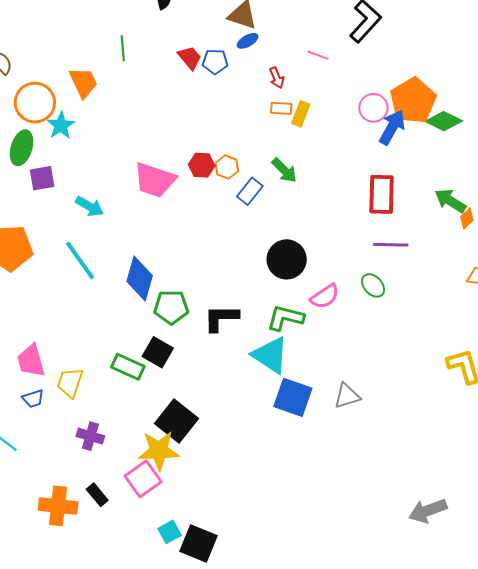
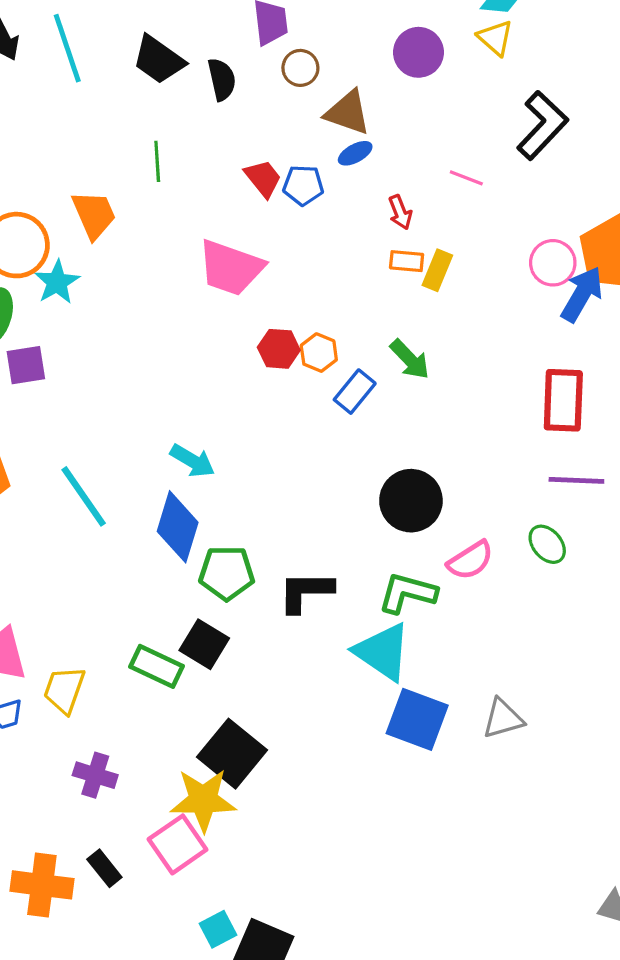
pink trapezoid: (155, 180) -> (231, 268), moved
cyan arrow: (90, 206) -> (192, 461), moved

